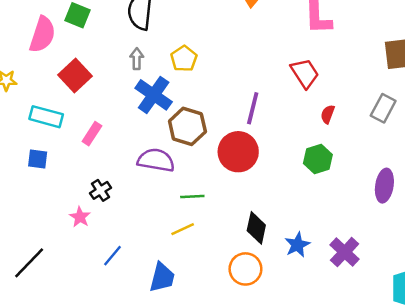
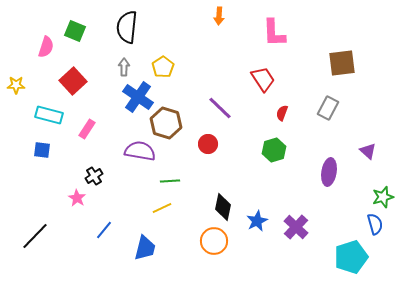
pink semicircle: (42, 35) -> (46, 47), size x0.7
purple line: (253, 108) -> (220, 108), turned -60
red circle: (238, 152) -> (208, 144), size x0.6

